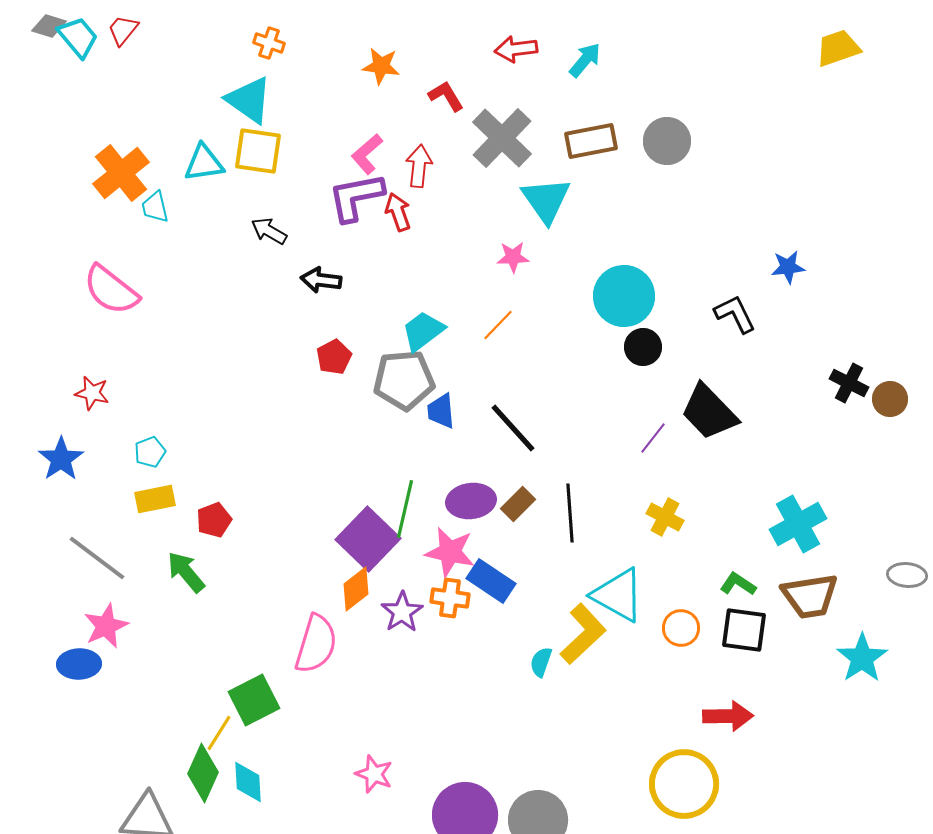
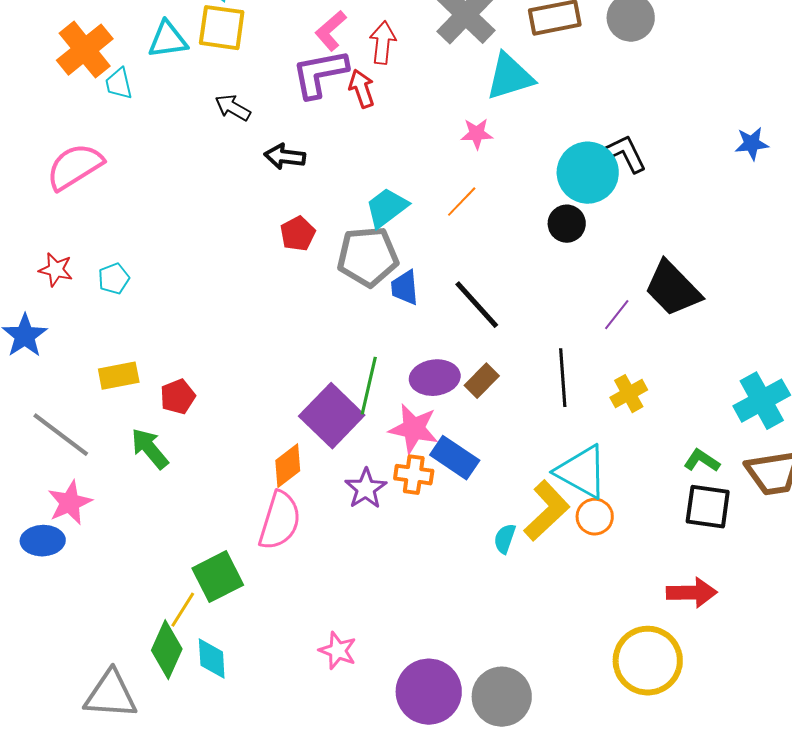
cyan triangle: (546, 200) -> (510, 77), turned 48
pink semicircle: (111, 290) -> (75, 167), turned 110
black L-shape: (735, 314) -> (626, 154), moved
black circle: (643, 347) -> (567, 224), moved
cyan pentagon: (150, 452) -> (114, 279), moved
black line: (570, 513) -> (563, 378), moved
yellow cross: (665, 517) -> (629, 394), turned 33
orange diamond: (356, 589) -> (288, 466), moved
orange circle: (681, 628) -> (595, 517), moved

